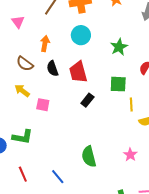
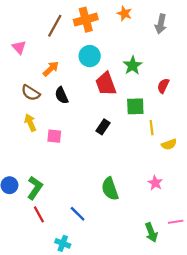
orange arrow: (45, 44) -> (51, 69), turned 42
red trapezoid: (78, 72) -> (106, 84), moved
yellow arrow: (22, 91) -> (30, 123), turned 35
green L-shape: (23, 137) -> (35, 188), moved, turned -60

